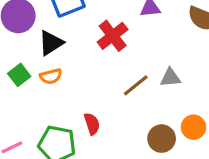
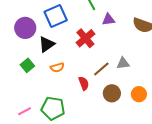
orange semicircle: (51, 76) -> (57, 67), moved
red semicircle: (92, 124) -> (84, 83), moved
brown circle: (162, 139) -> (112, 93), moved

